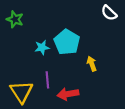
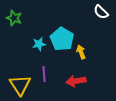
yellow arrow: (92, 64) -> (81, 52), moved
red arrow: (68, 94) -> (76, 81), moved

